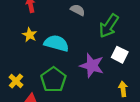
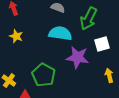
cyan semicircle: (56, 43) -> (60, 33), moved
white square: (120, 55) -> (102, 44), turned -35

